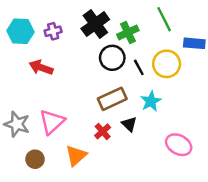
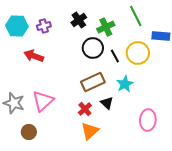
black cross: (95, 24) -> (79, 20), size x0.7
pink ellipse: (179, 145) -> (148, 120), turned 65
orange triangle: (76, 156) -> (90, 131), moved

